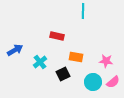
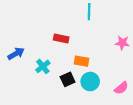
pink star: (106, 61) -> (122, 43), moved
cyan circle: (93, 82) -> (90, 82), moved

